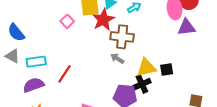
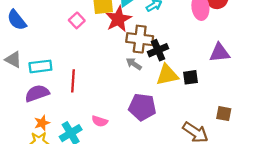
purple triangle: (186, 27) -> (220, 53), moved
blue semicircle: (16, 33) -> (17, 20), moved
red line: (65, 74) -> (73, 81), turned -30
black cross: (142, 84) -> (158, 50), moved

